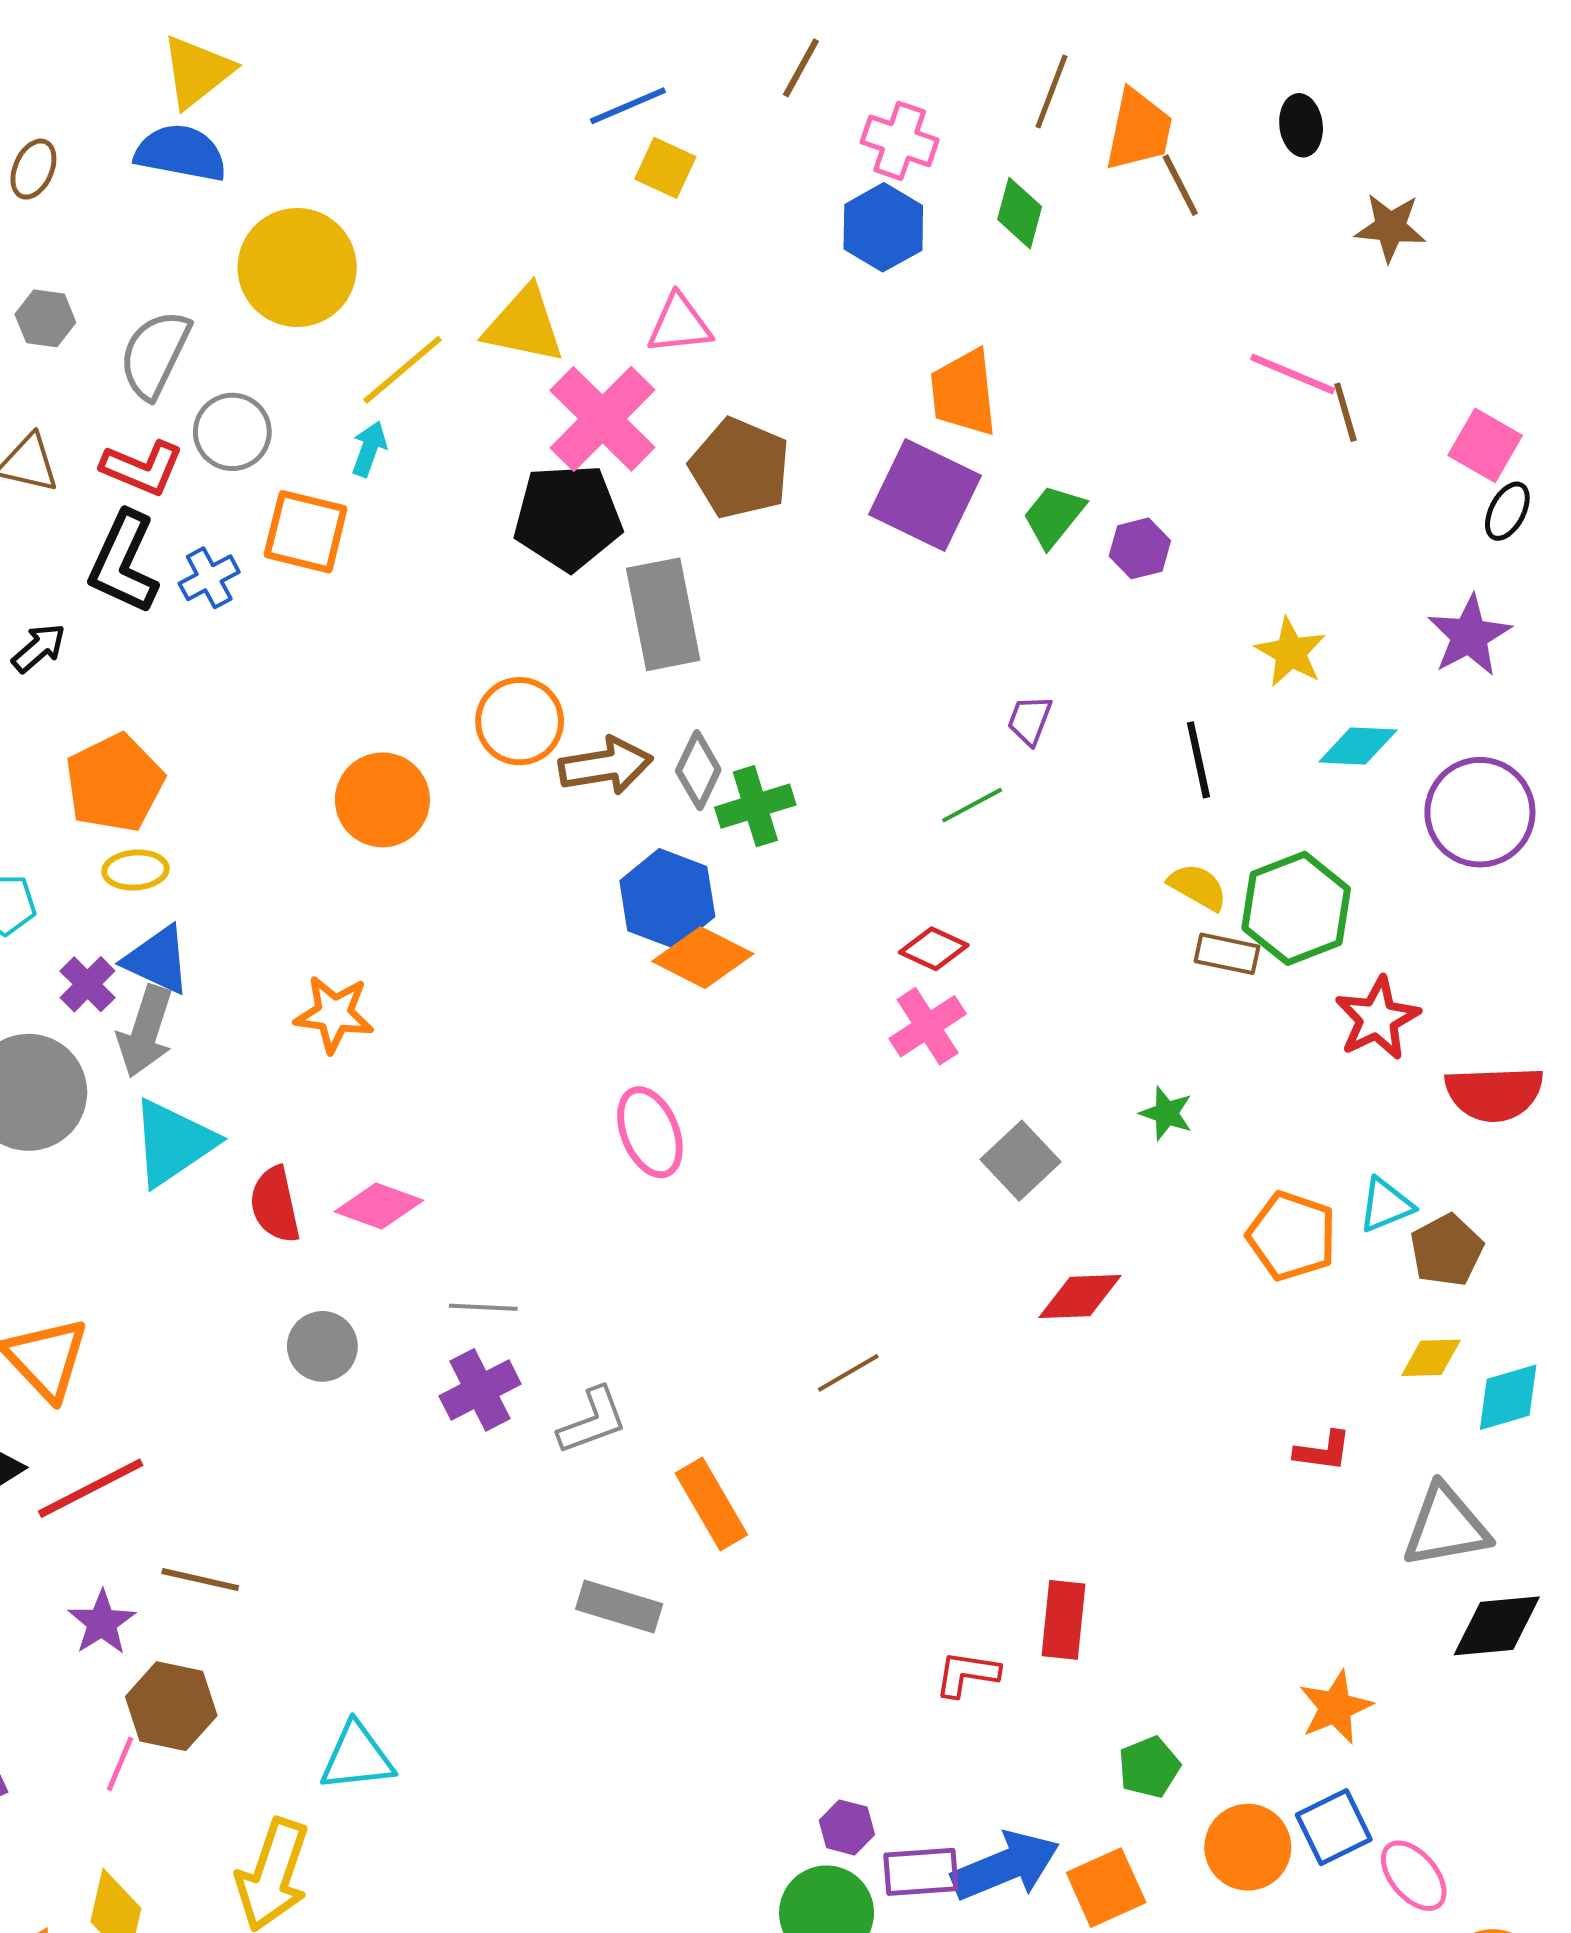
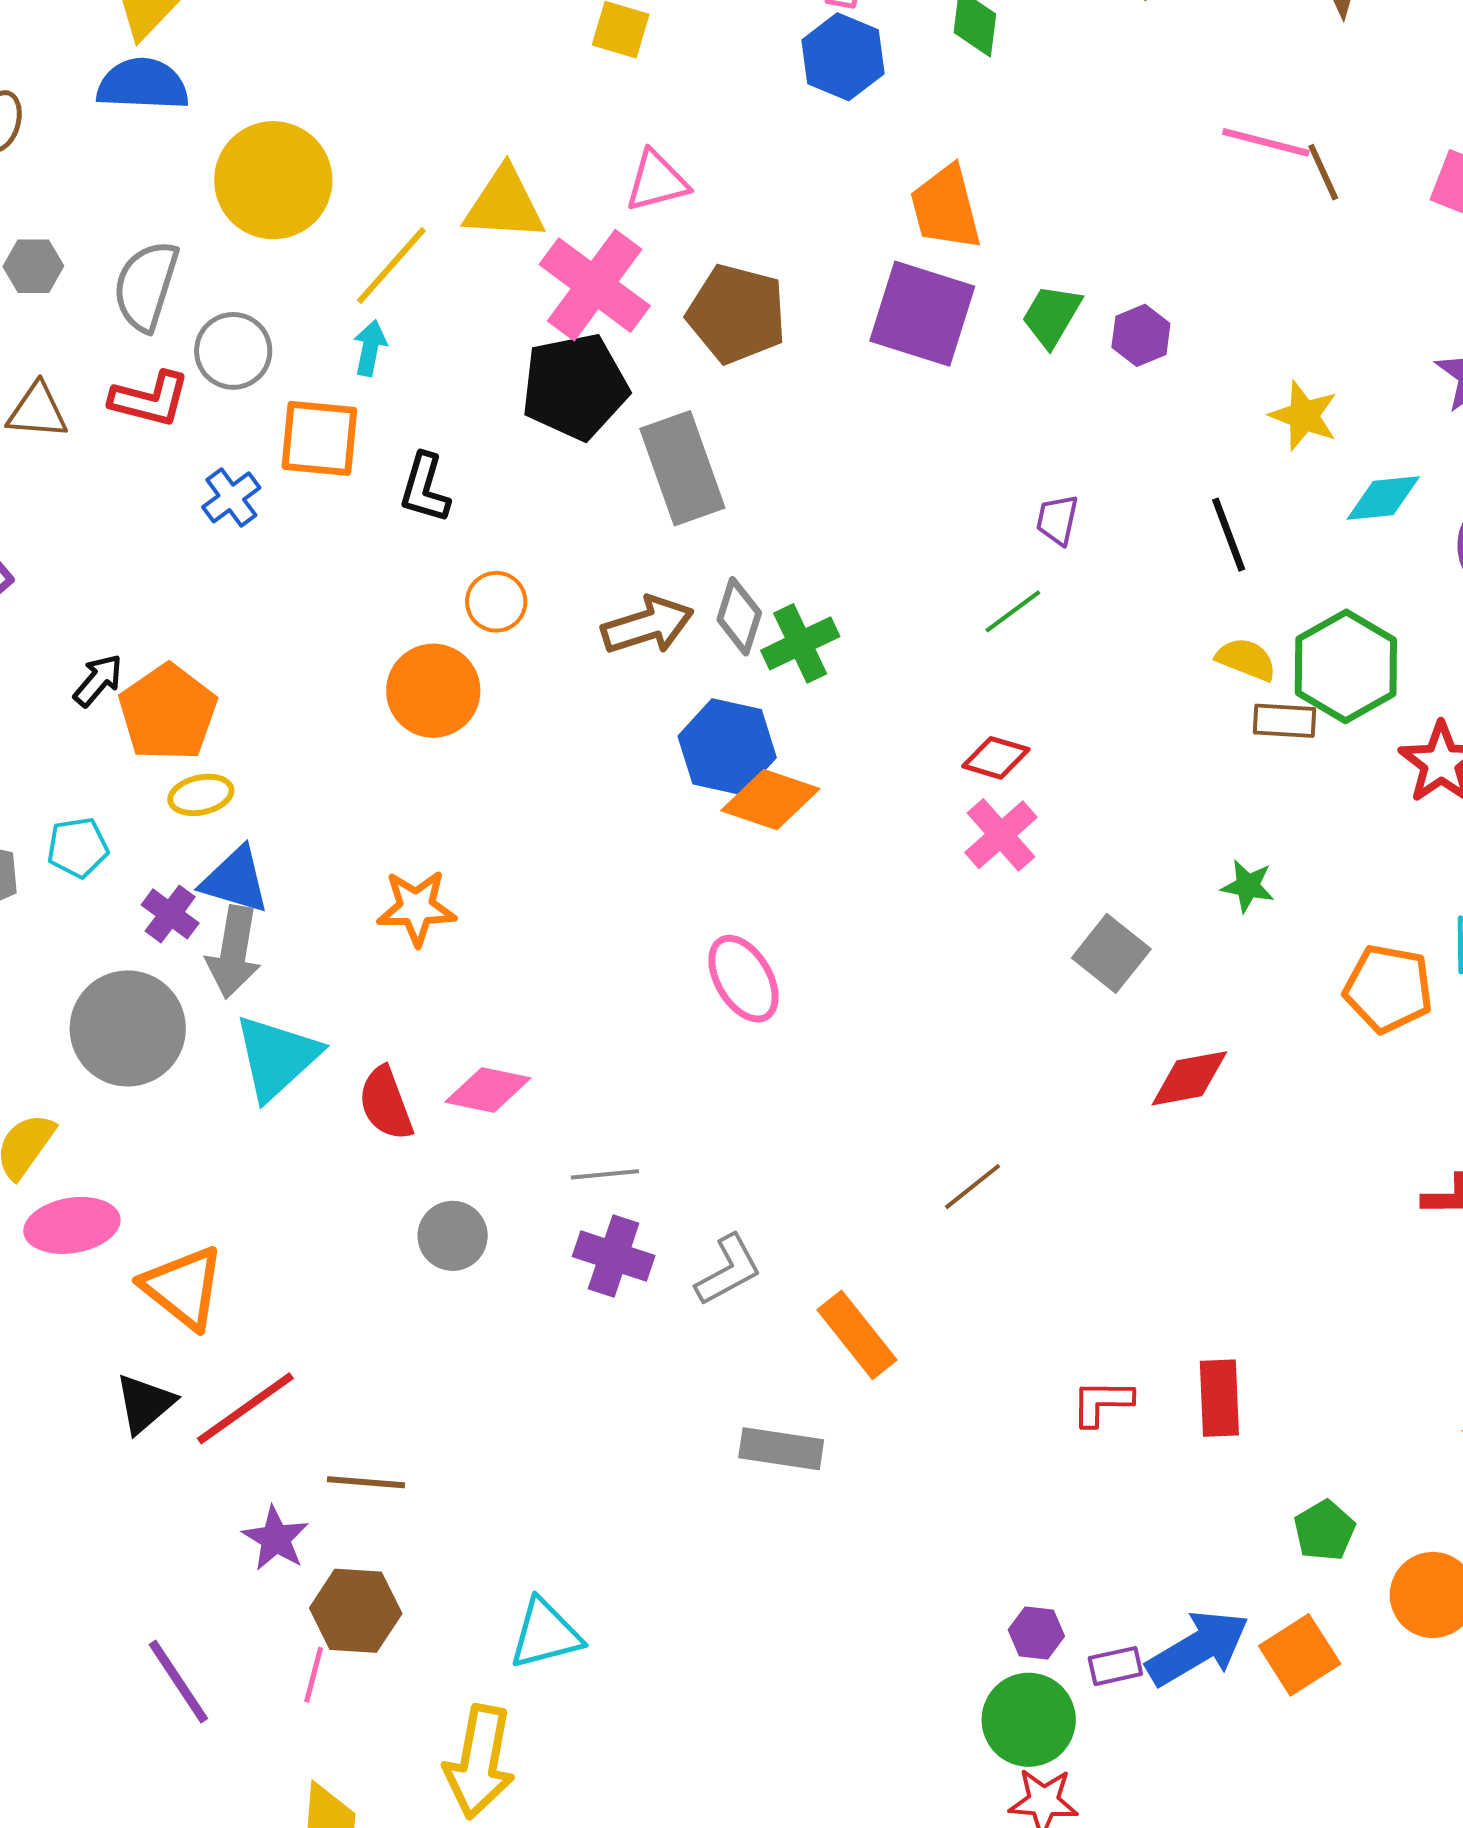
black L-shape: (124, 562) -> (425, 488), moved, size x0.7
black arrow: (39, 648) -> (98, 680), moved
orange circle: (520, 721) -> (496, 602), moved, size x0.7
purple cross: (480, 1390) -> (614, 1256), turned -36
red L-shape: (967, 1674) -> (1102, 1403), moved
purple rectangle: (921, 1872) -> (1115, 1666), size x0.7

